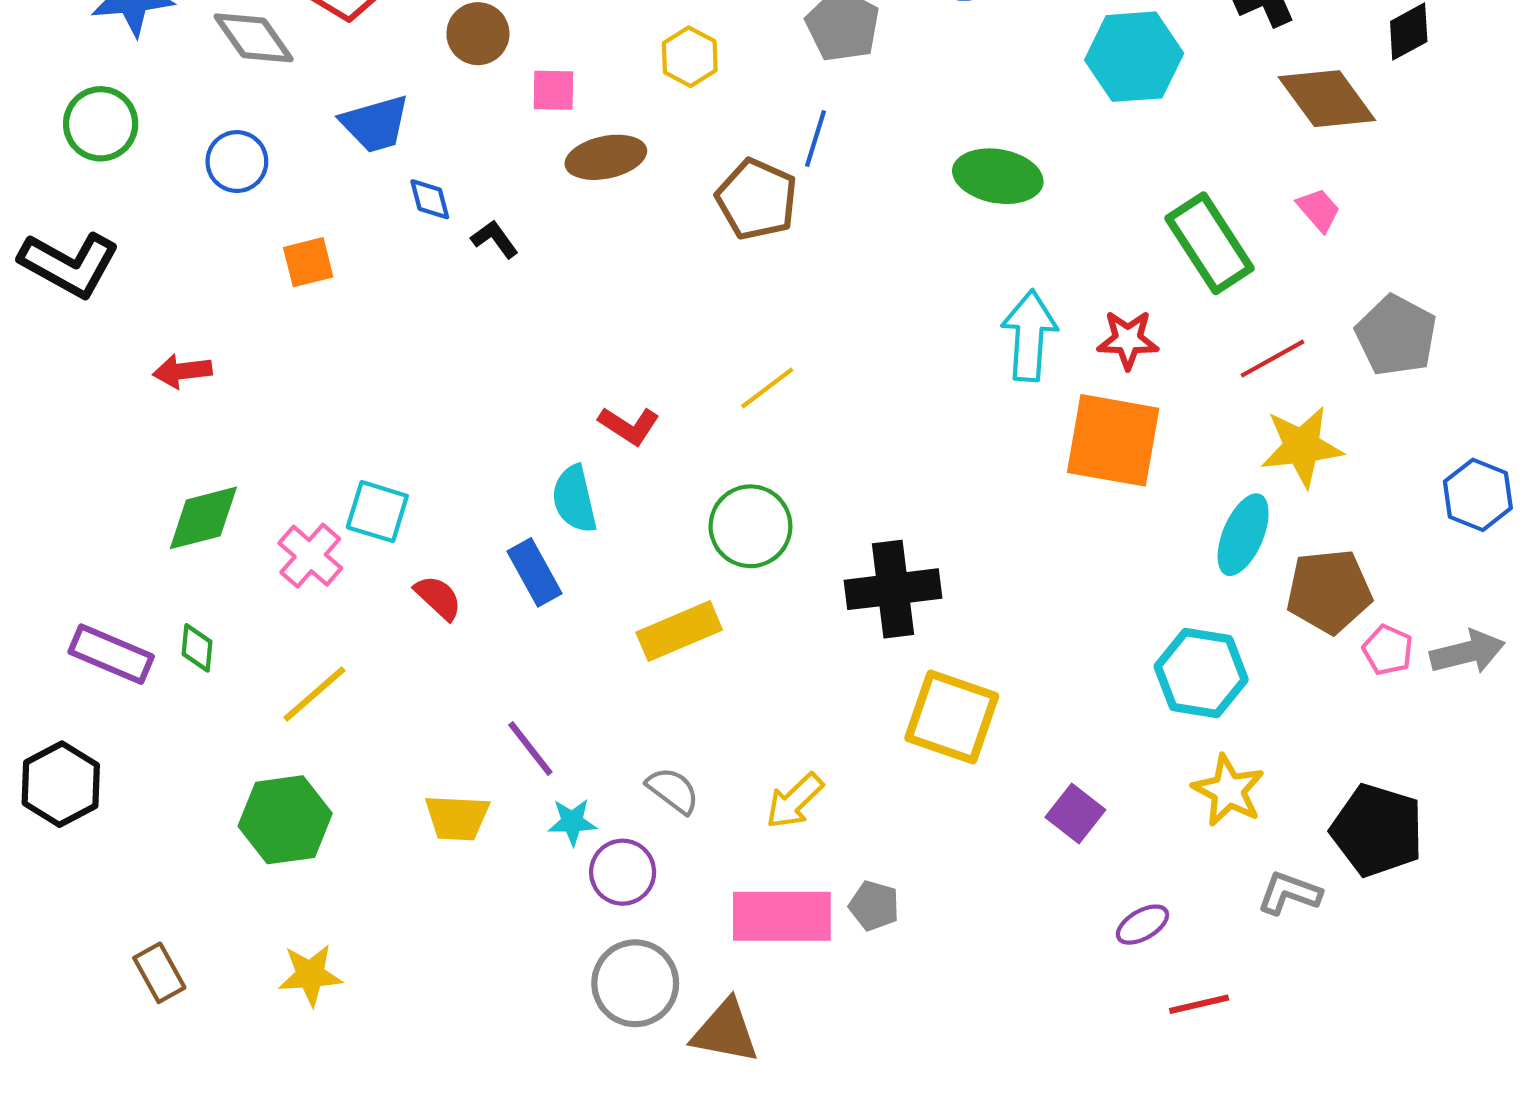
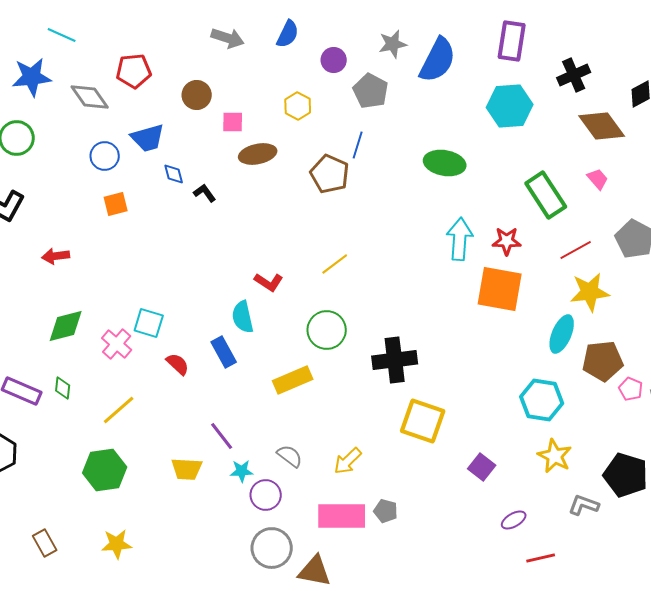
blue circle: (237, 162) -> (105, 156), moved

